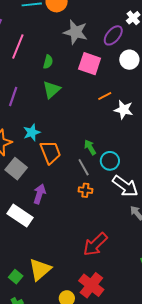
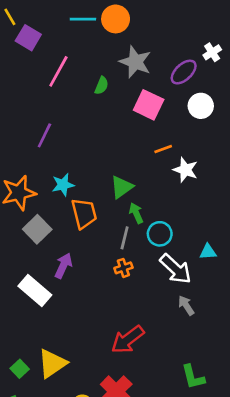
green semicircle: (48, 62) -> (102, 86), moved
green triangle: (52, 90) -> (122, 187), moved
gray line: (84, 167) -> (125, 238), turned 36
orange cross: (85, 190) -> (123, 268), turned -32

